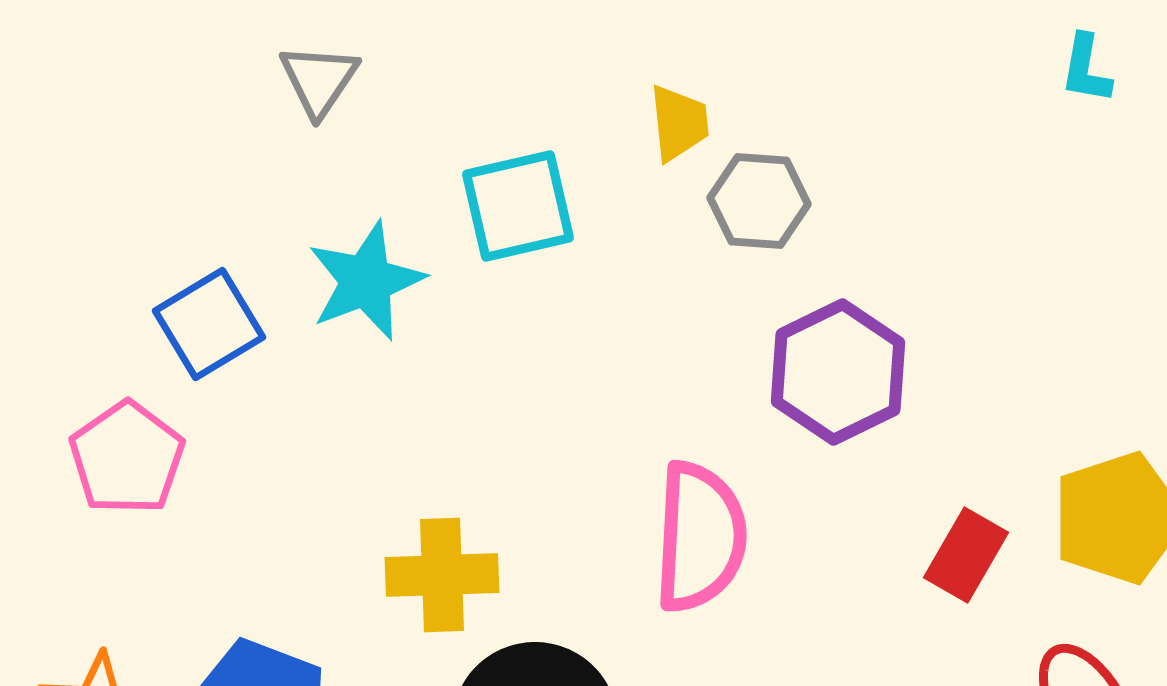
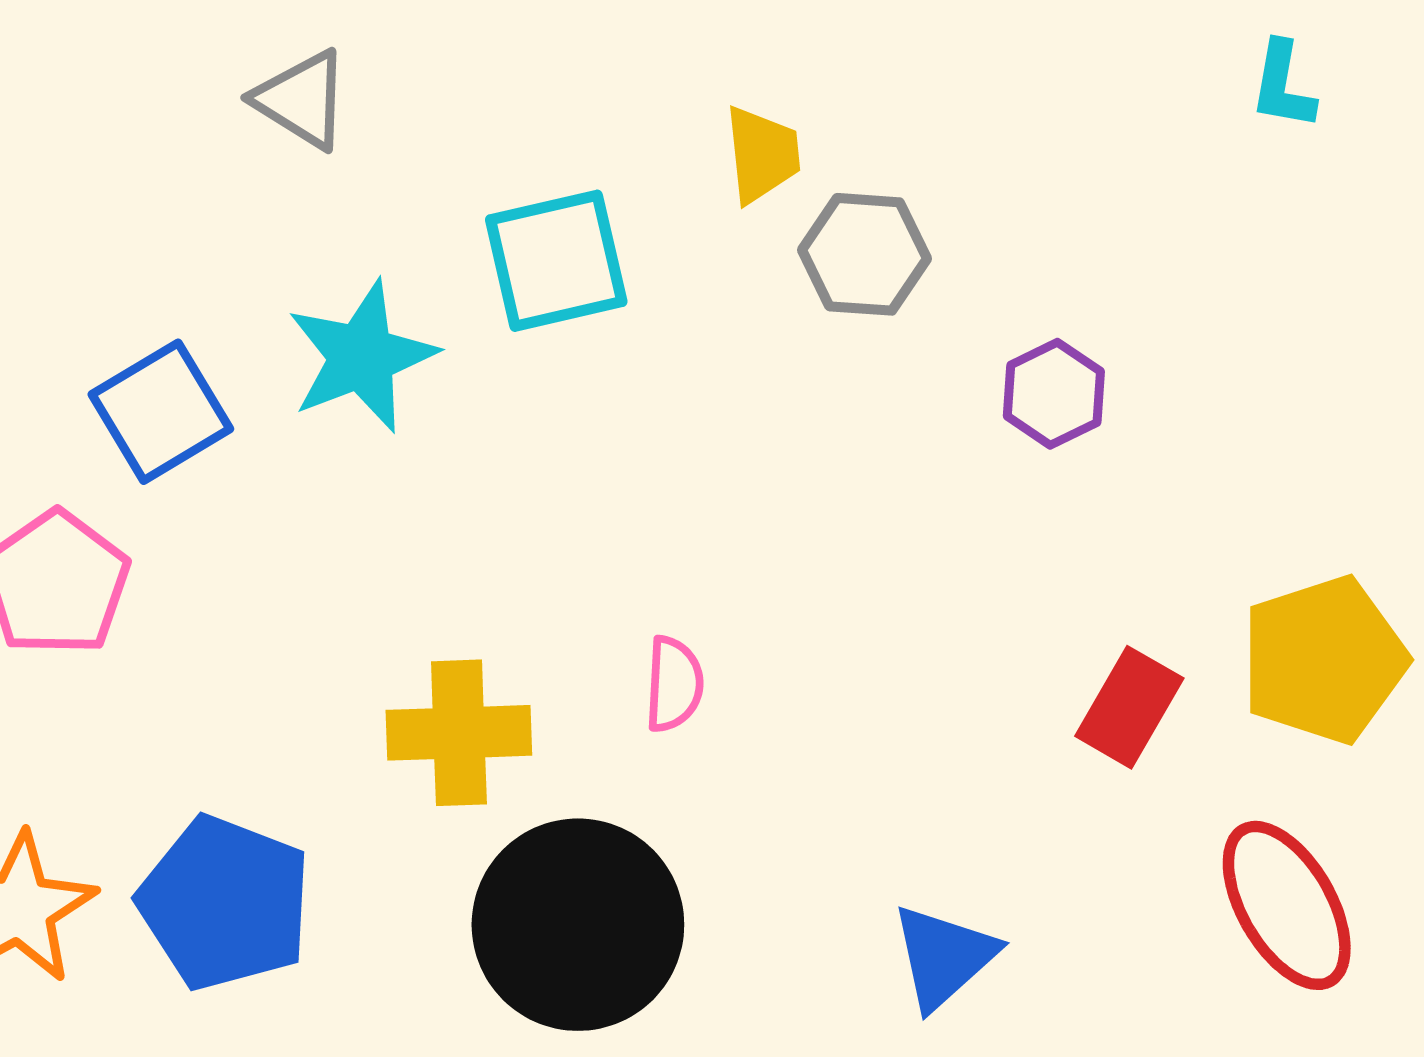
gray triangle: (319, 80) -> (302, 100), turned -32
purple hexagon: (838, 372) -> (1054, 394), moved, size x0.6
pink semicircle: (700, 537) -> (674, 684), moved, size x0.5

